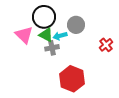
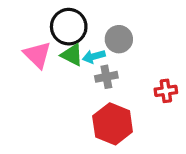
red cross: (106, 45) -> (166, 91), moved, turned 32
gray cross: (52, 48) -> (106, 77), moved

